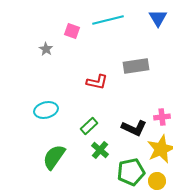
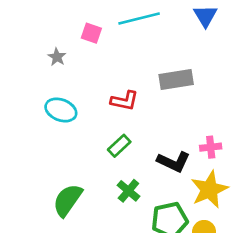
cyan ellipse: (46, 110) -> (61, 110), moved, turned 35
green rectangle: (89, 126) -> (119, 146), moved

